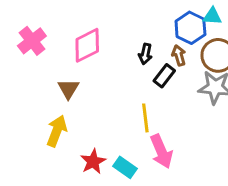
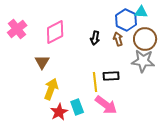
black rectangle: (164, 76) -> (111, 76), moved, turned 49
yellow arrow: (57, 131) -> (51, 89), moved
pink arrow: (161, 151) -> (106, 105), turned -30
cyan rectangle: (125, 167) -> (77, 107), moved, turned 35

